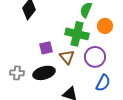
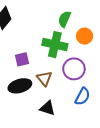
brown triangle: (67, 57) -> (44, 78), moved

